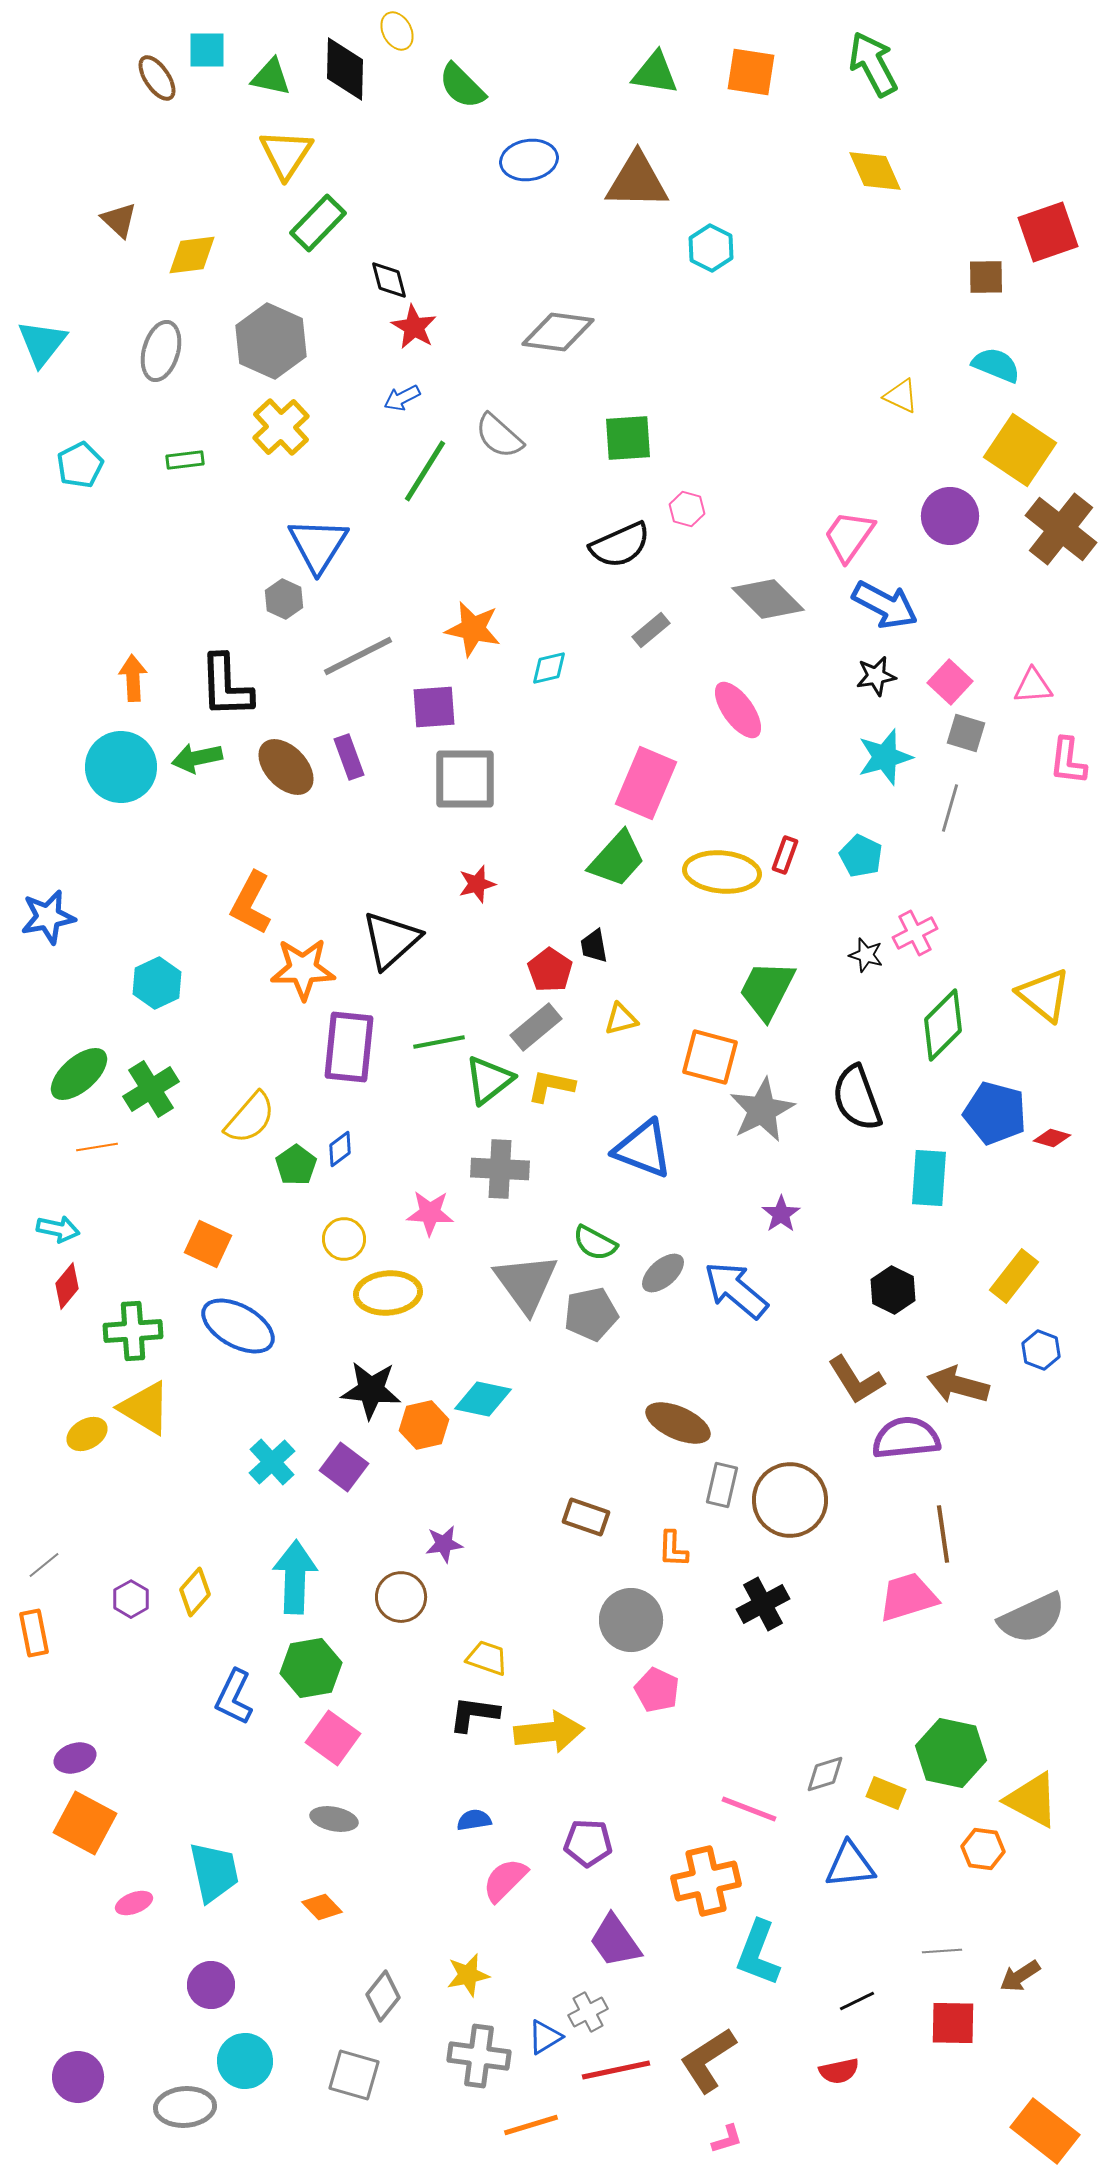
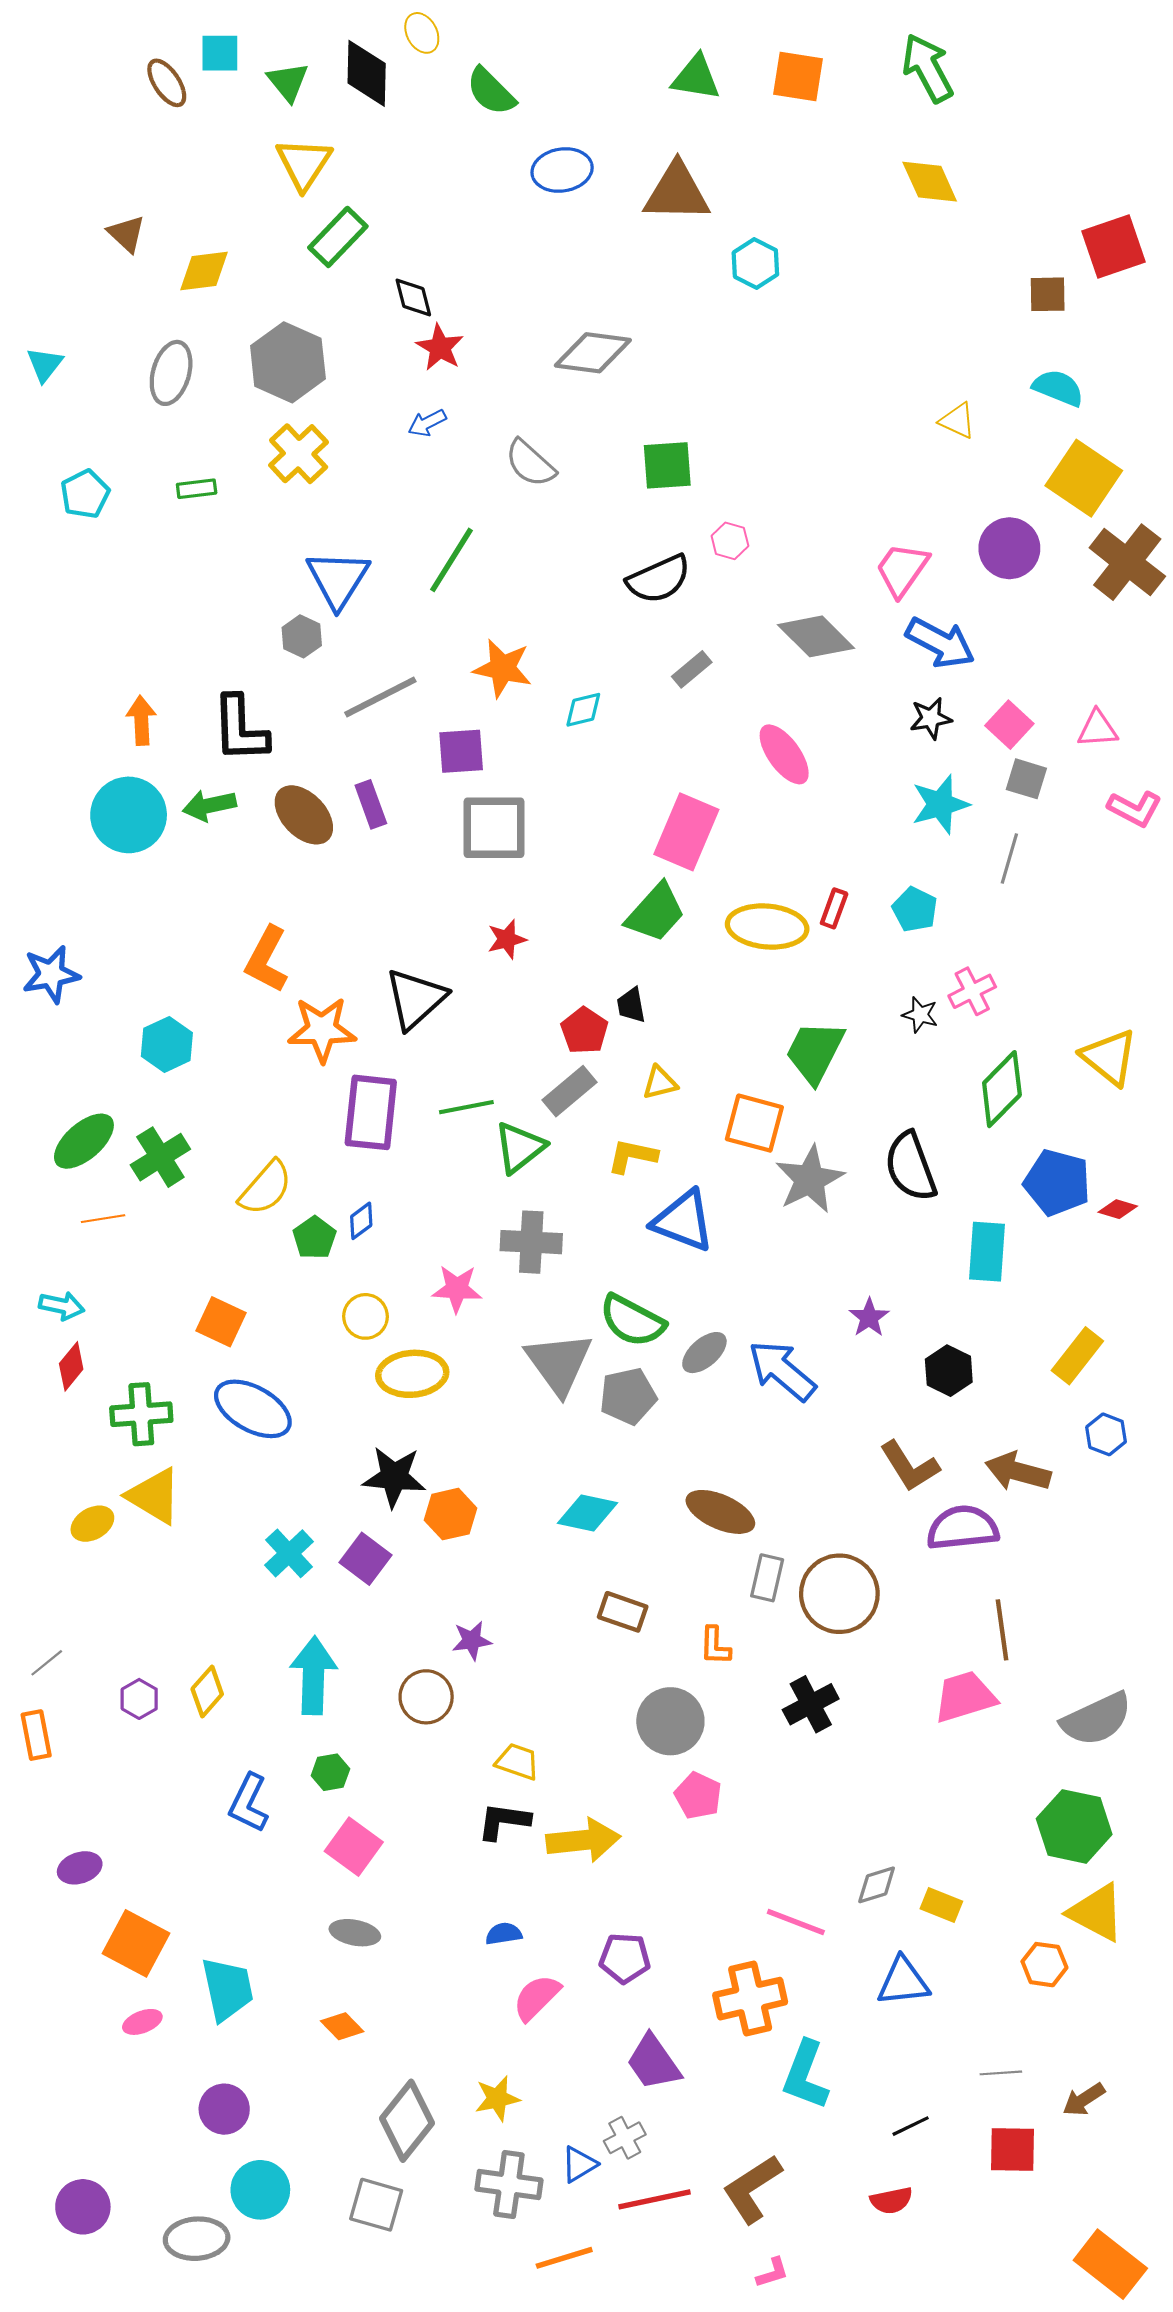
green triangle: (271, 77) -> (288, 82), turned 39
cyan triangle: (42, 343) -> (45, 364), size x0.7
green line: (425, 471) -> (452, 560), moved
pink L-shape: (1068, 761) -> (1135, 809), turned -69
yellow L-shape: (551, 1086) -> (632, 1156), moved
purple star: (781, 1214) -> (869, 1318), moved
green semicircle: (595, 1243) -> (632, 1321), size x1.4
cyan diamond: (483, 1399) -> (588, 1513), moved
green hexagon: (311, 1668) -> (330, 1772), size x0.6
green hexagon: (951, 1753) -> (1074, 1826), moved
orange square: (85, 1823) -> (136, 1943), moved
gray diamond: (383, 1996) -> (407, 2121), size x1.5

